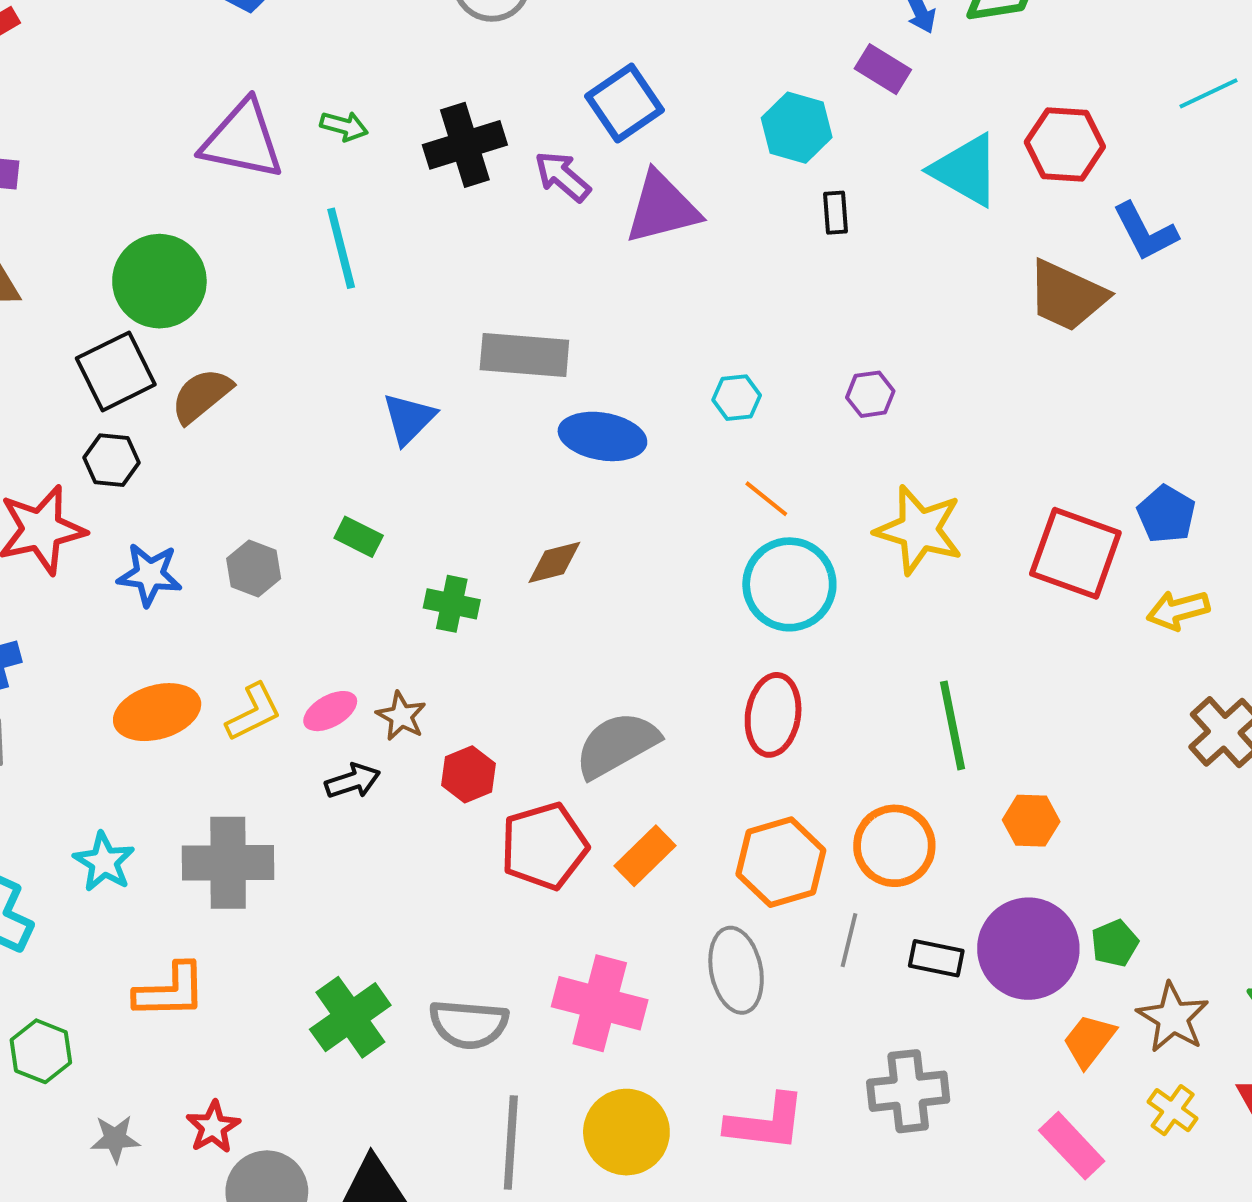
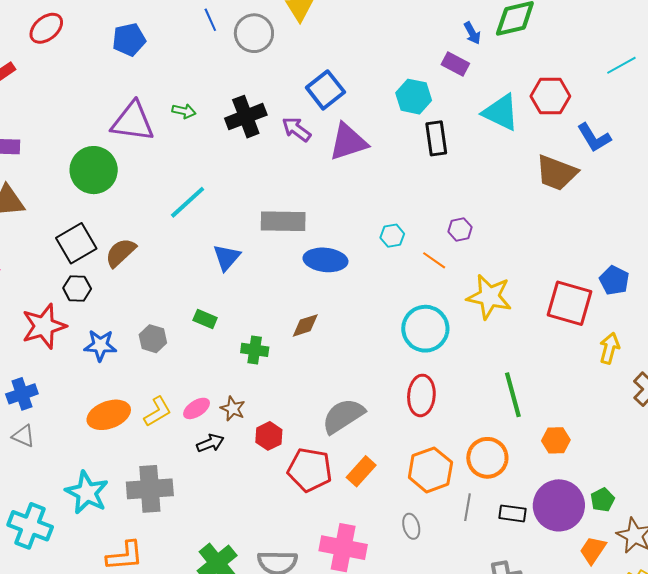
black rectangle: (835, 213) -> (436, 138), size x1.6
cyan line: (341, 248) -> (188, 202), moved, turned 66
green circle: (159, 281) -> (94, 170), moved
orange line: (766, 499) -> (434, 260), moved
yellow arrow: (1178, 610) -> (609, 348), moved, turned 124
red pentagon: (544, 846) -> (310, 470), turned 30
cyan star: (104, 862) -> (87, 493), size x1.4
gray ellipse: (736, 970) -> (411, 526), size x0.6

